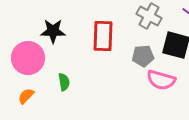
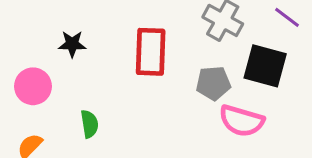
black star: (53, 31) -> (72, 44), size x0.7
pink circle: (28, 58) -> (33, 86), size x0.7

